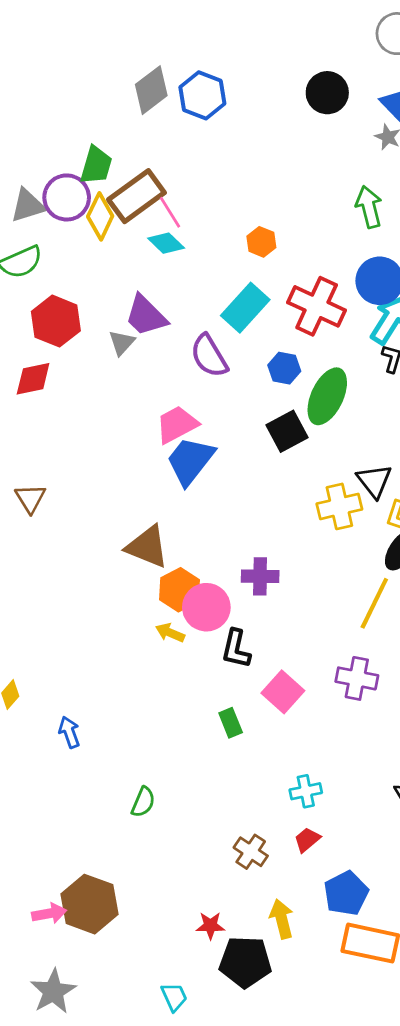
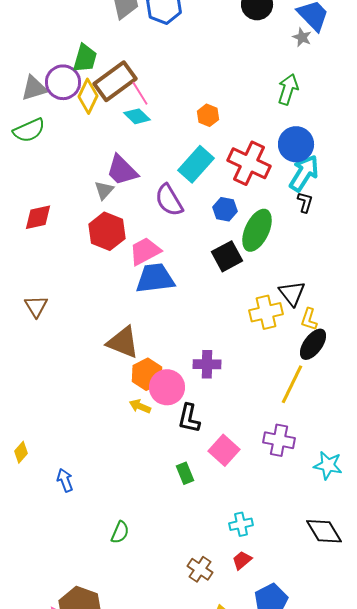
green arrow: (369, 207) -> (288, 89), turned 32
red hexagon: (56, 321) -> (107, 231), moved
blue trapezoid: (190, 461) -> (155, 278), turned 45

